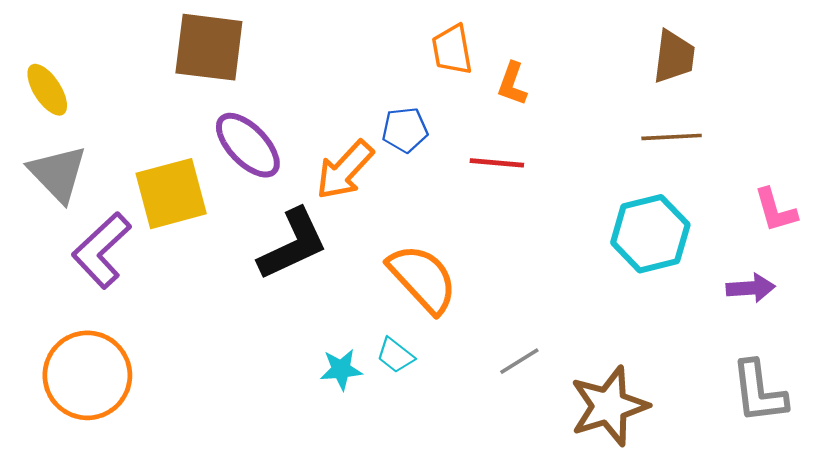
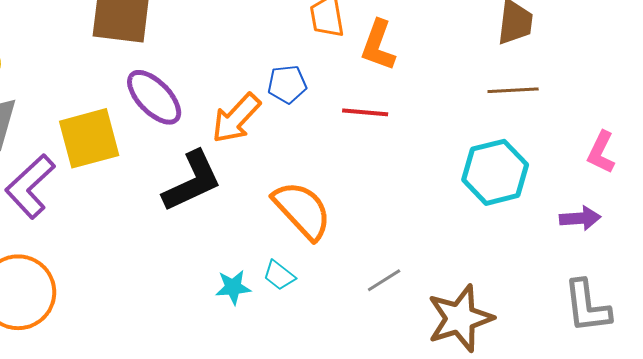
orange L-shape: (512, 84) -> (378, 45), size x1.4
pink L-shape: (775, 210) -> (601, 152), turned 42

